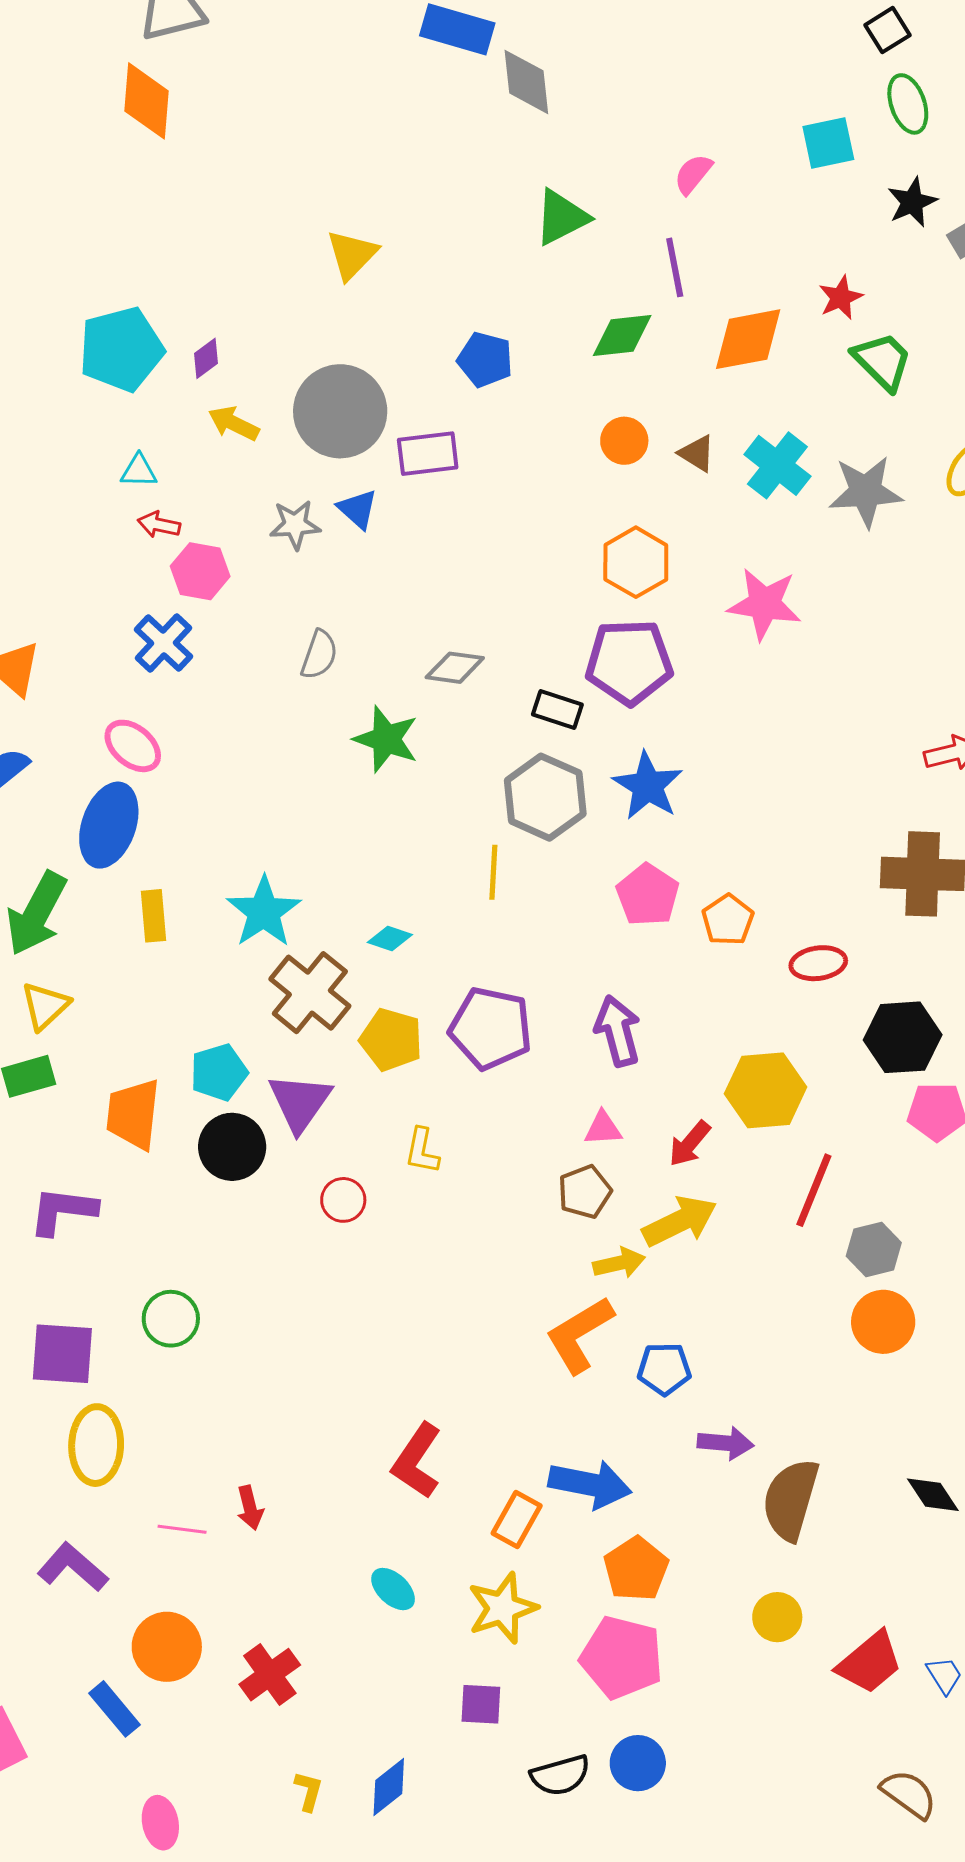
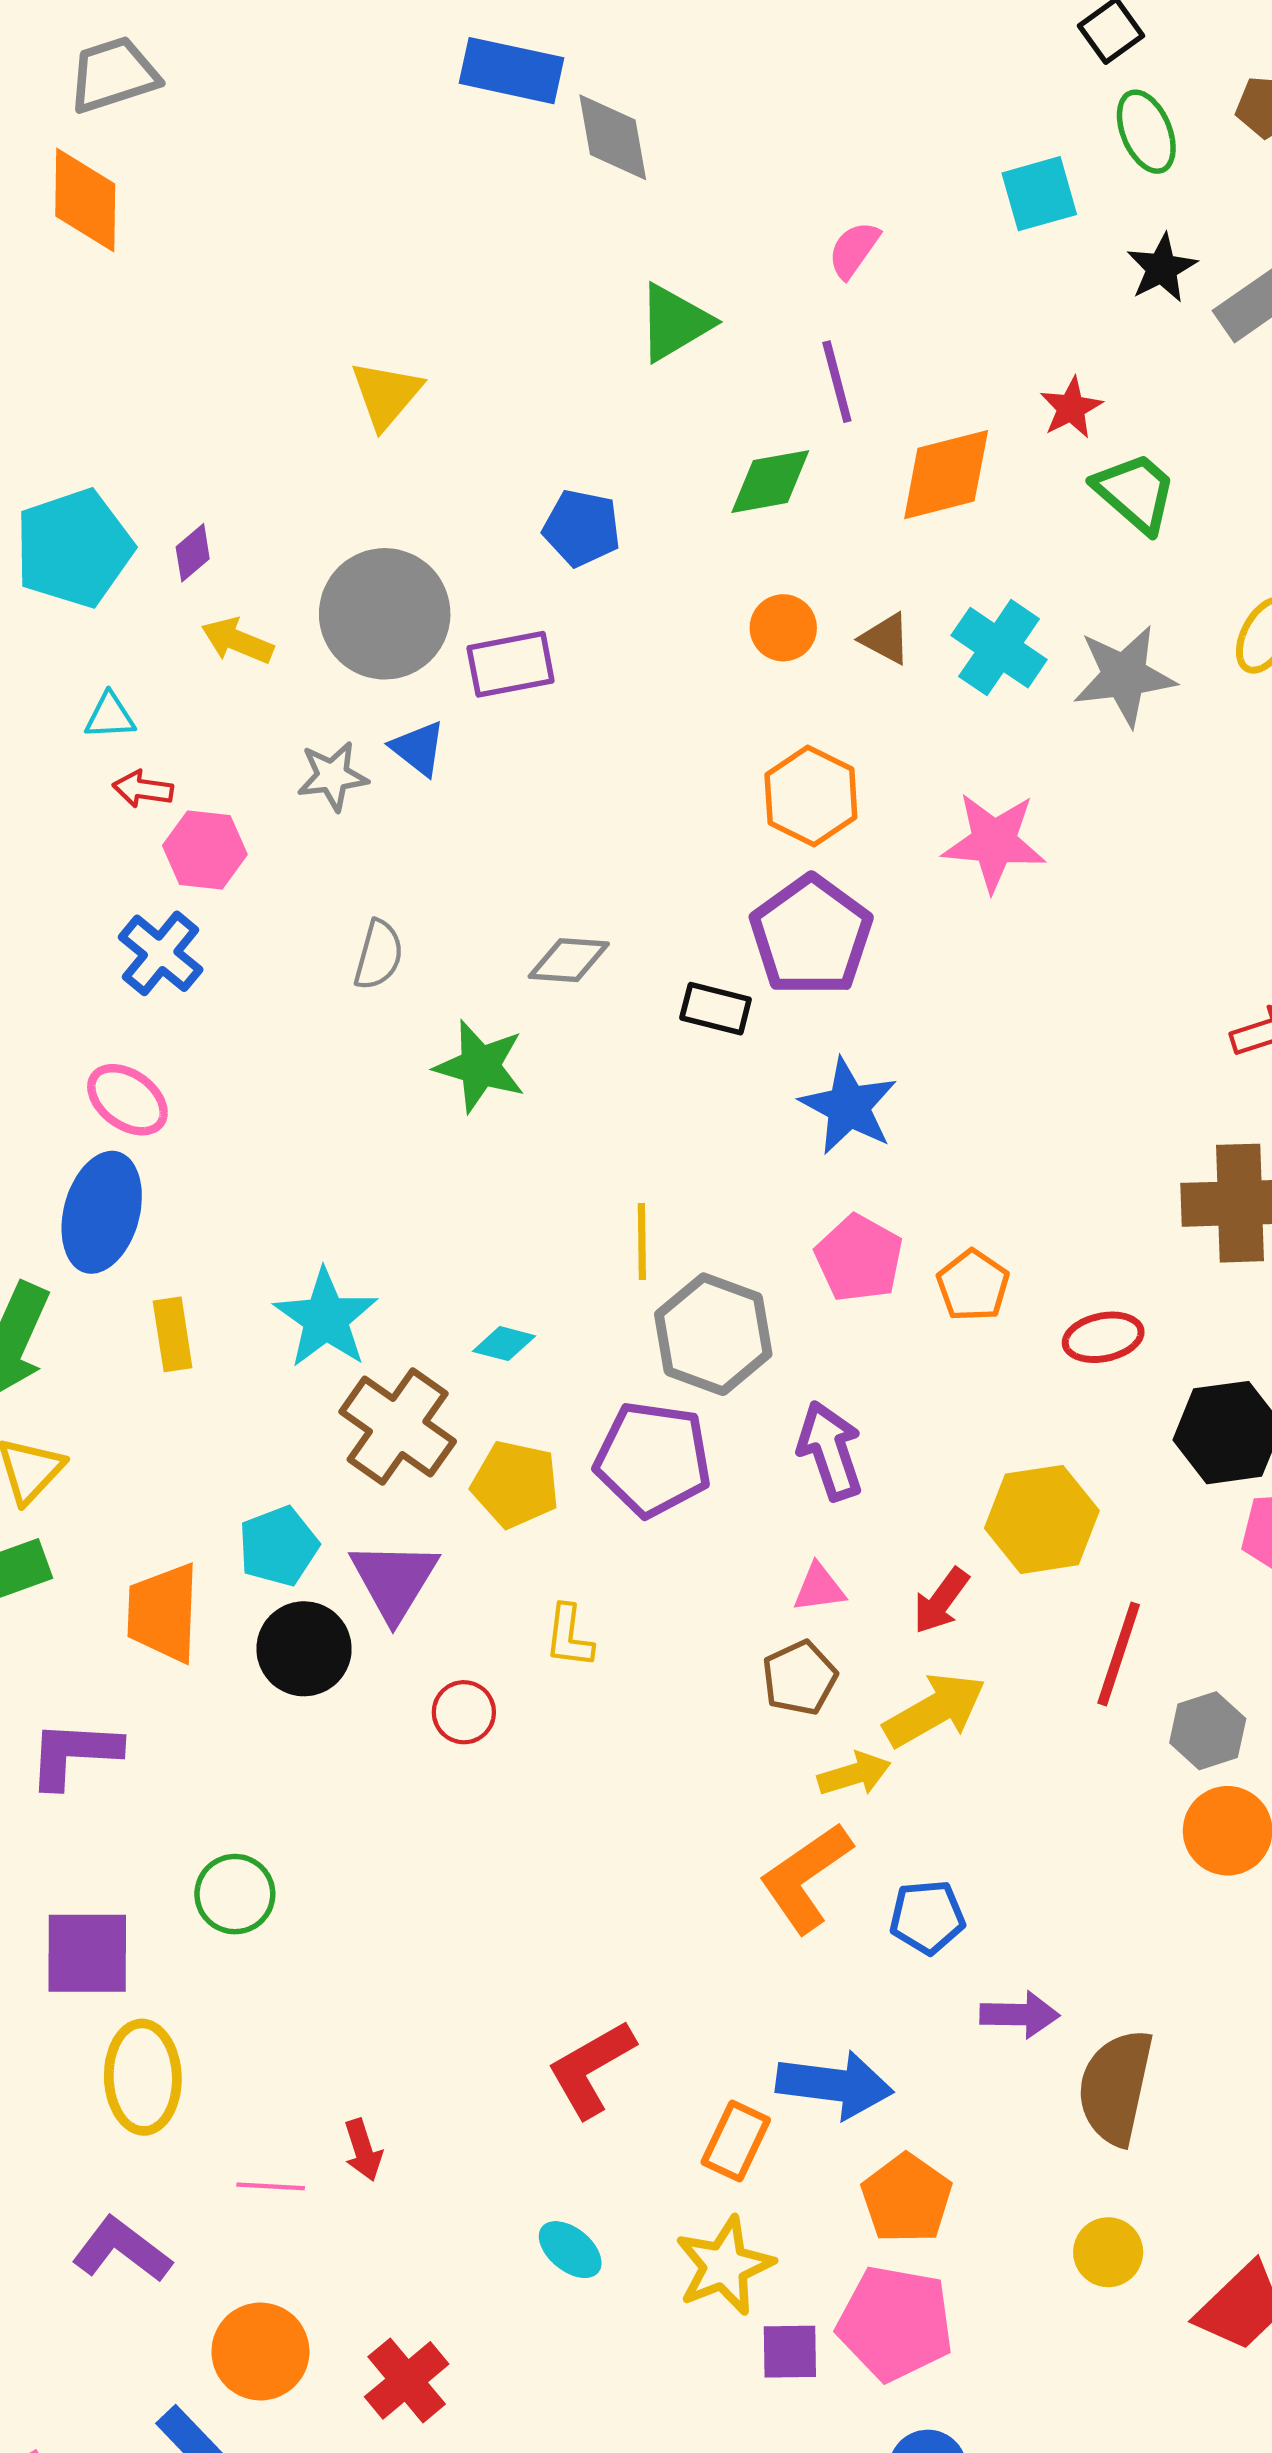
purple pentagon: (629, 662) -> (811, 936), turned -30
gray hexagon: (545, 797) -> (713, 1334), moved
red L-shape: (417, 1461) -> (591, 2069), turned 30
purple square: (481, 1704) -> (790, 2352), moved

